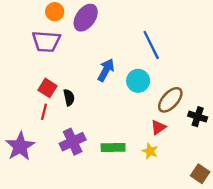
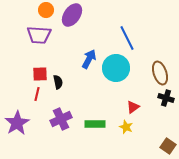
cyan circle: (138, 81) -> (116, 68), size x1.4
red square: (48, 88) -> (40, 74), turned -35
brown ellipse: (170, 100) -> (160, 73), moved, turned -60

